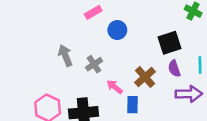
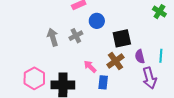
black square: (170, 43) -> (122, 38), moved
gray cross: (94, 64) -> (76, 36), moved
purple arrow: (189, 94) -> (149, 78), turned 70

